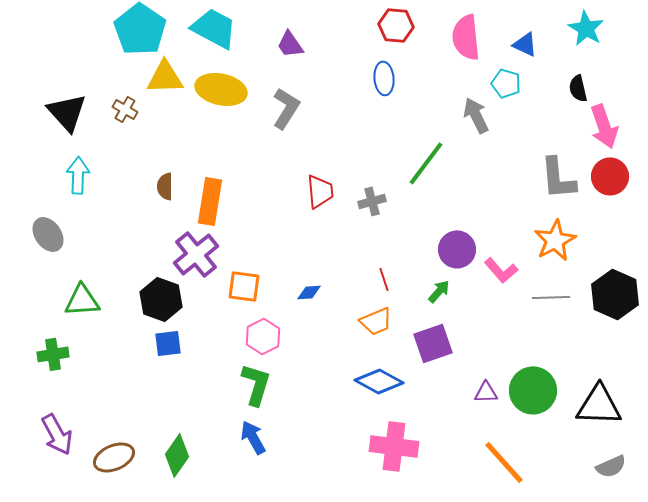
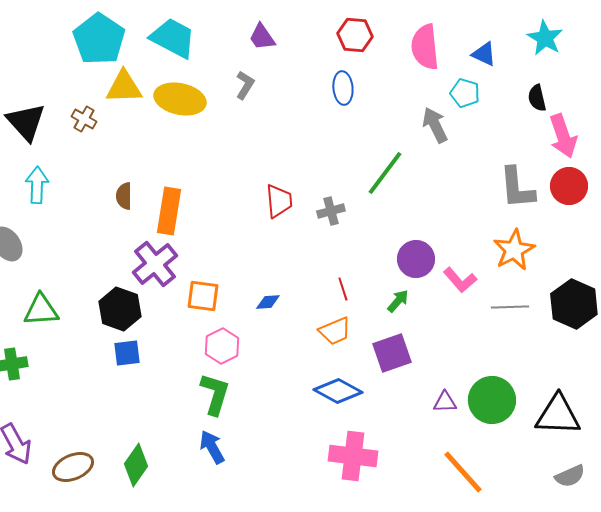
purple trapezoid: (290, 44) -> (262, 37), moved
gray L-shape: (286, 108) -> (245, 85), moved, size x0.7

